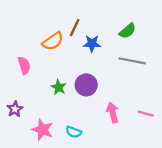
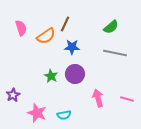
blue star: (92, 44) -> (72, 47), moved
pink semicircle: (24, 65) -> (21, 28), moved
cyan semicircle: (74, 132) -> (64, 115), turned -32

